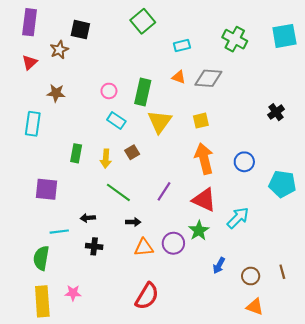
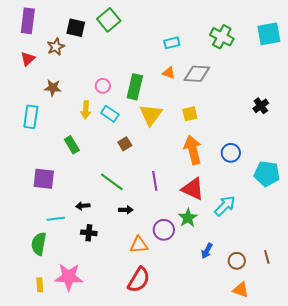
green square: (143, 21) -> (109, 20), moved
green rectangle: (76, 153) -> (72, 145), turned -42
yellow arrow: (106, 159) -> (86, 110), moved
purple line: (164, 191) -> (155, 181), turned -42
orange triangle: (144, 247) -> (139, 245), moved
pink star: (73, 293) -> (69, 277), size x1.8
yellow rectangle: (42, 301) -> (40, 285), size x0.5

